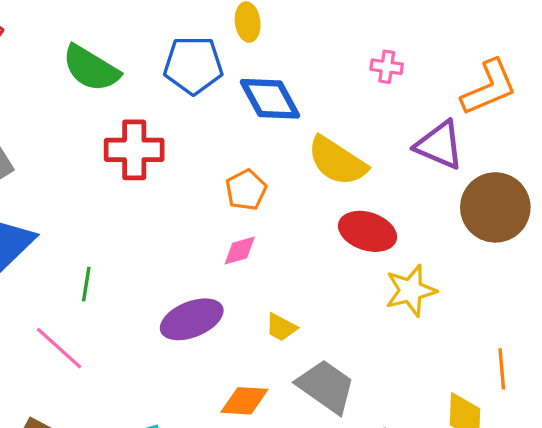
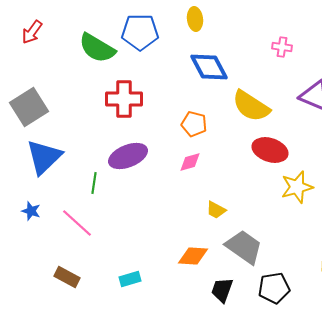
blue pentagon: (193, 65) -> (140, 32), moved
orange pentagon: (246, 190) -> (194, 124), turned -30
purple ellipse: (192, 319) -> (128, 156), moved

